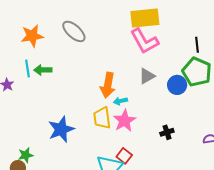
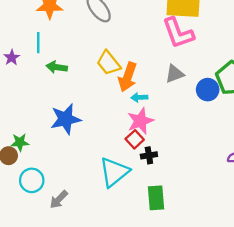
green arrow: (43, 70) -> (57, 67), moved
yellow trapezoid: (102, 118) -> (108, 63), moved, turned -40
black cross: (167, 132) -> (149, 155), moved
red square: (124, 156) -> (135, 139), moved

